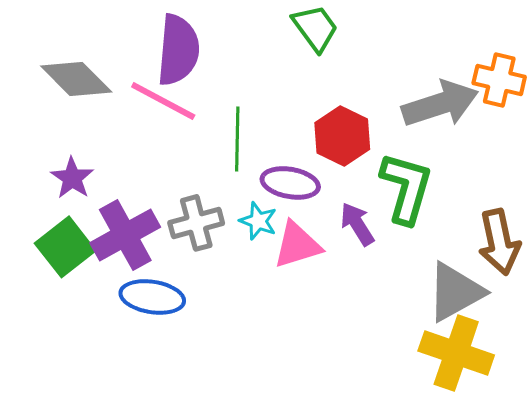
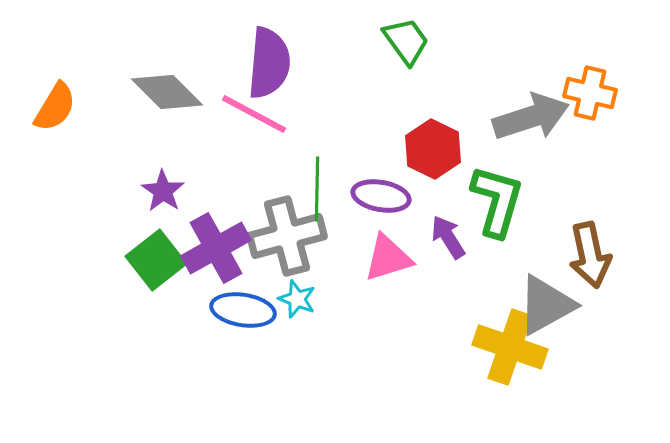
green line: (237, 139) -> (317, 189), moved
cyan star: (258, 221) -> (297, 299), moved
gray cross: (196, 223) -> (287, 236), size x1.4
yellow cross: (456, 353) -> (510, 347), moved

